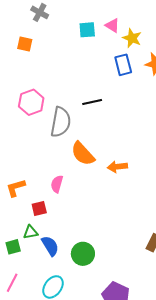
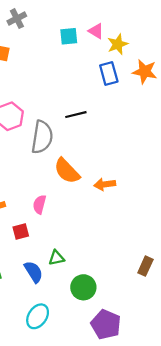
gray cross: (40, 12) -> (17, 19), turned 36
yellow star: (132, 38) -> (118, 44), turned 30
green triangle: (31, 232) -> (56, 258), moved
green circle: (83, 254) -> (83, 287), moved

